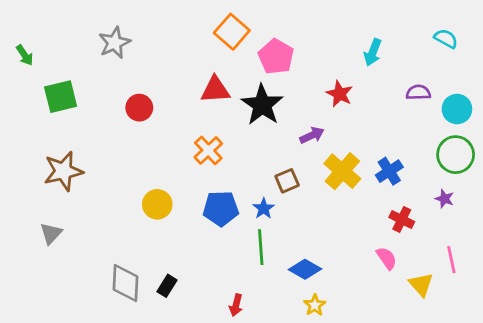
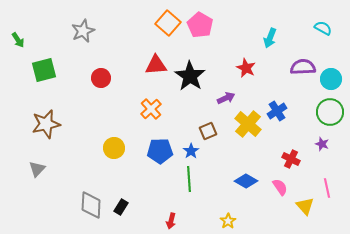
pink pentagon: (276, 57) -> (200, 25), moved
purple semicircle: (418, 92) -> (303, 67), size x1.4
blue cross: (389, 171) -> (277, 111), moved
blue diamond: (305, 269) -> (246, 181), moved

